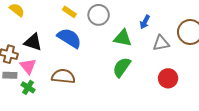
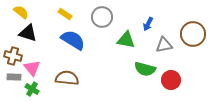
yellow rectangle: (69, 12) -> (65, 14), moved
black triangle: (33, 42) -> (28, 33), moved
green semicircle: (122, 67) -> (145, 69), moved, turned -110

